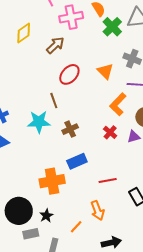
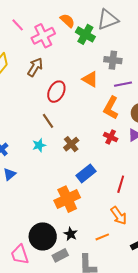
cyan star: (39, 122) -> (39, 145), size x0.6
red line: (108, 181) -> (121, 184), turned -48
orange line: (76, 227) -> (102, 237), turned 40

